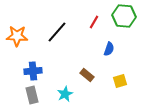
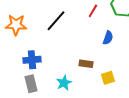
brown rectangle: (87, 75) -> (86, 64), turned -32
yellow square: (120, 81) -> (108, 78), moved

